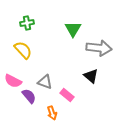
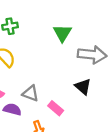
purple semicircle: (29, 96) -> (12, 109), turned -35

